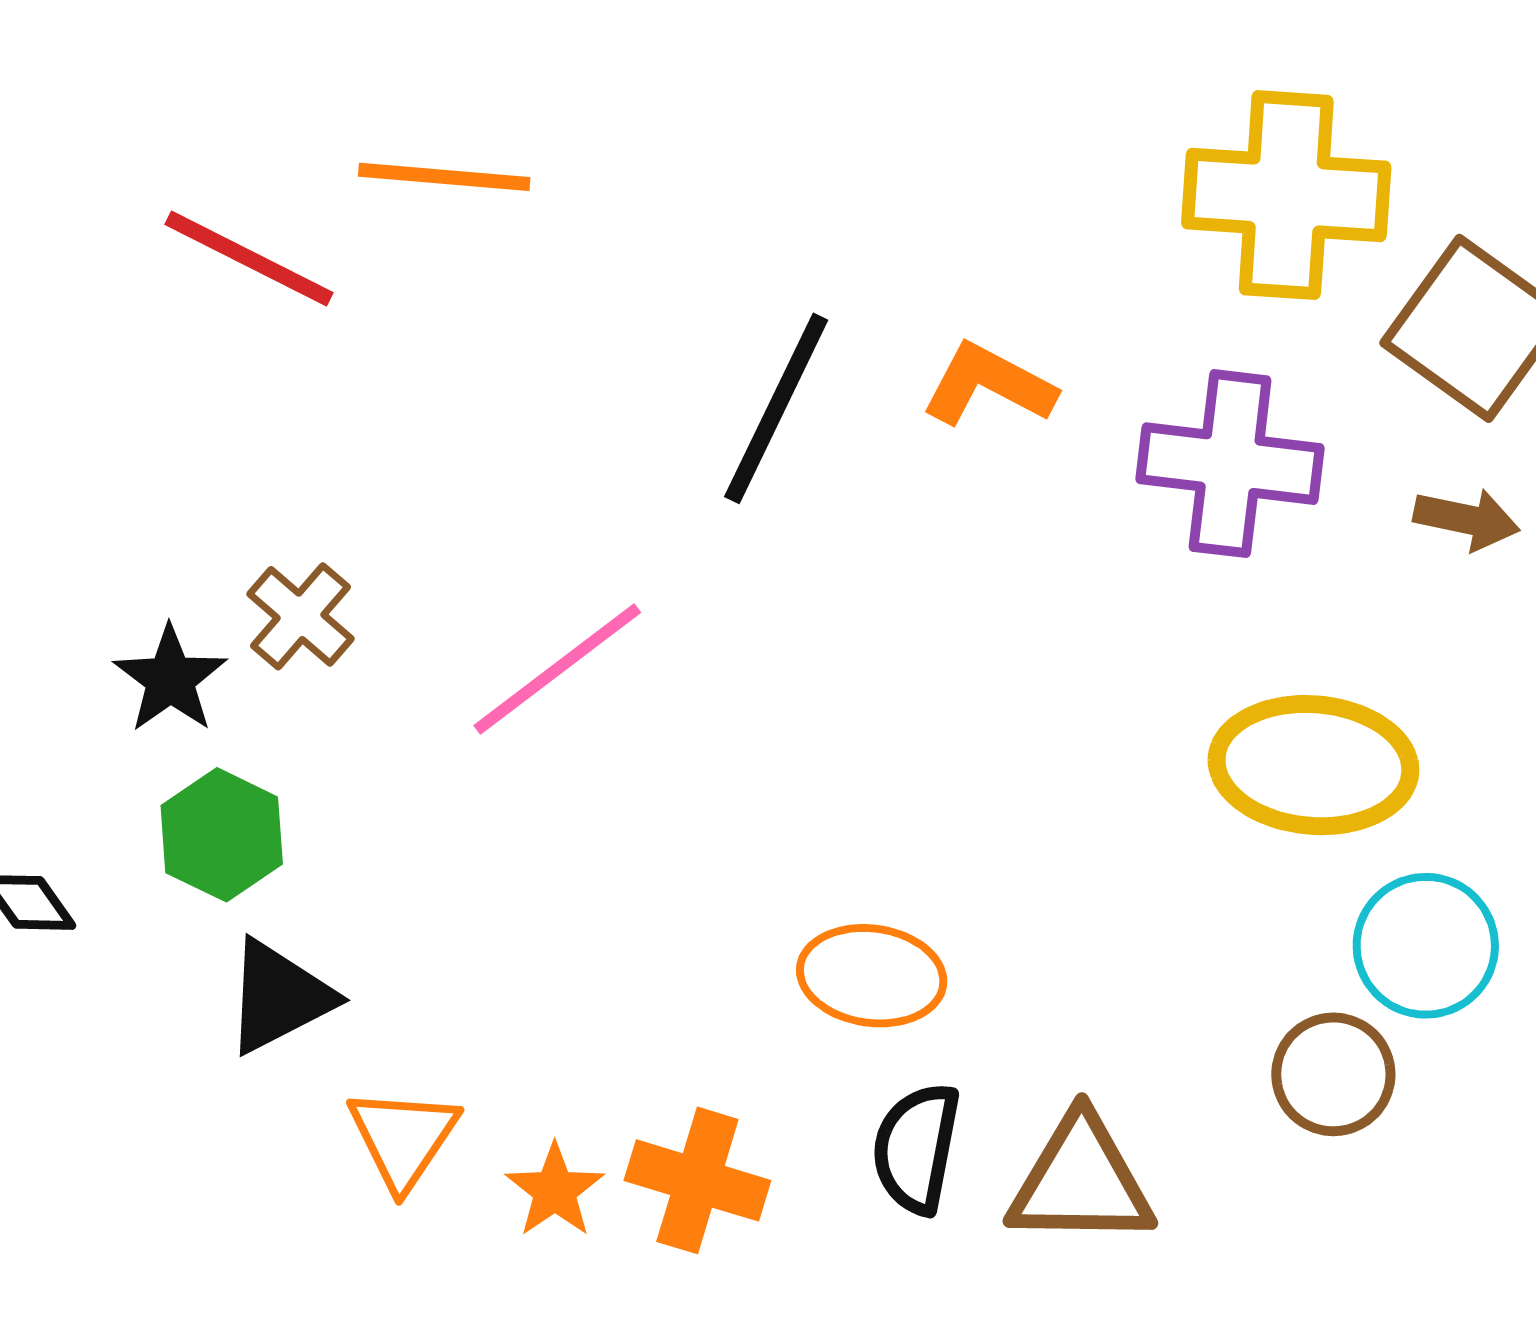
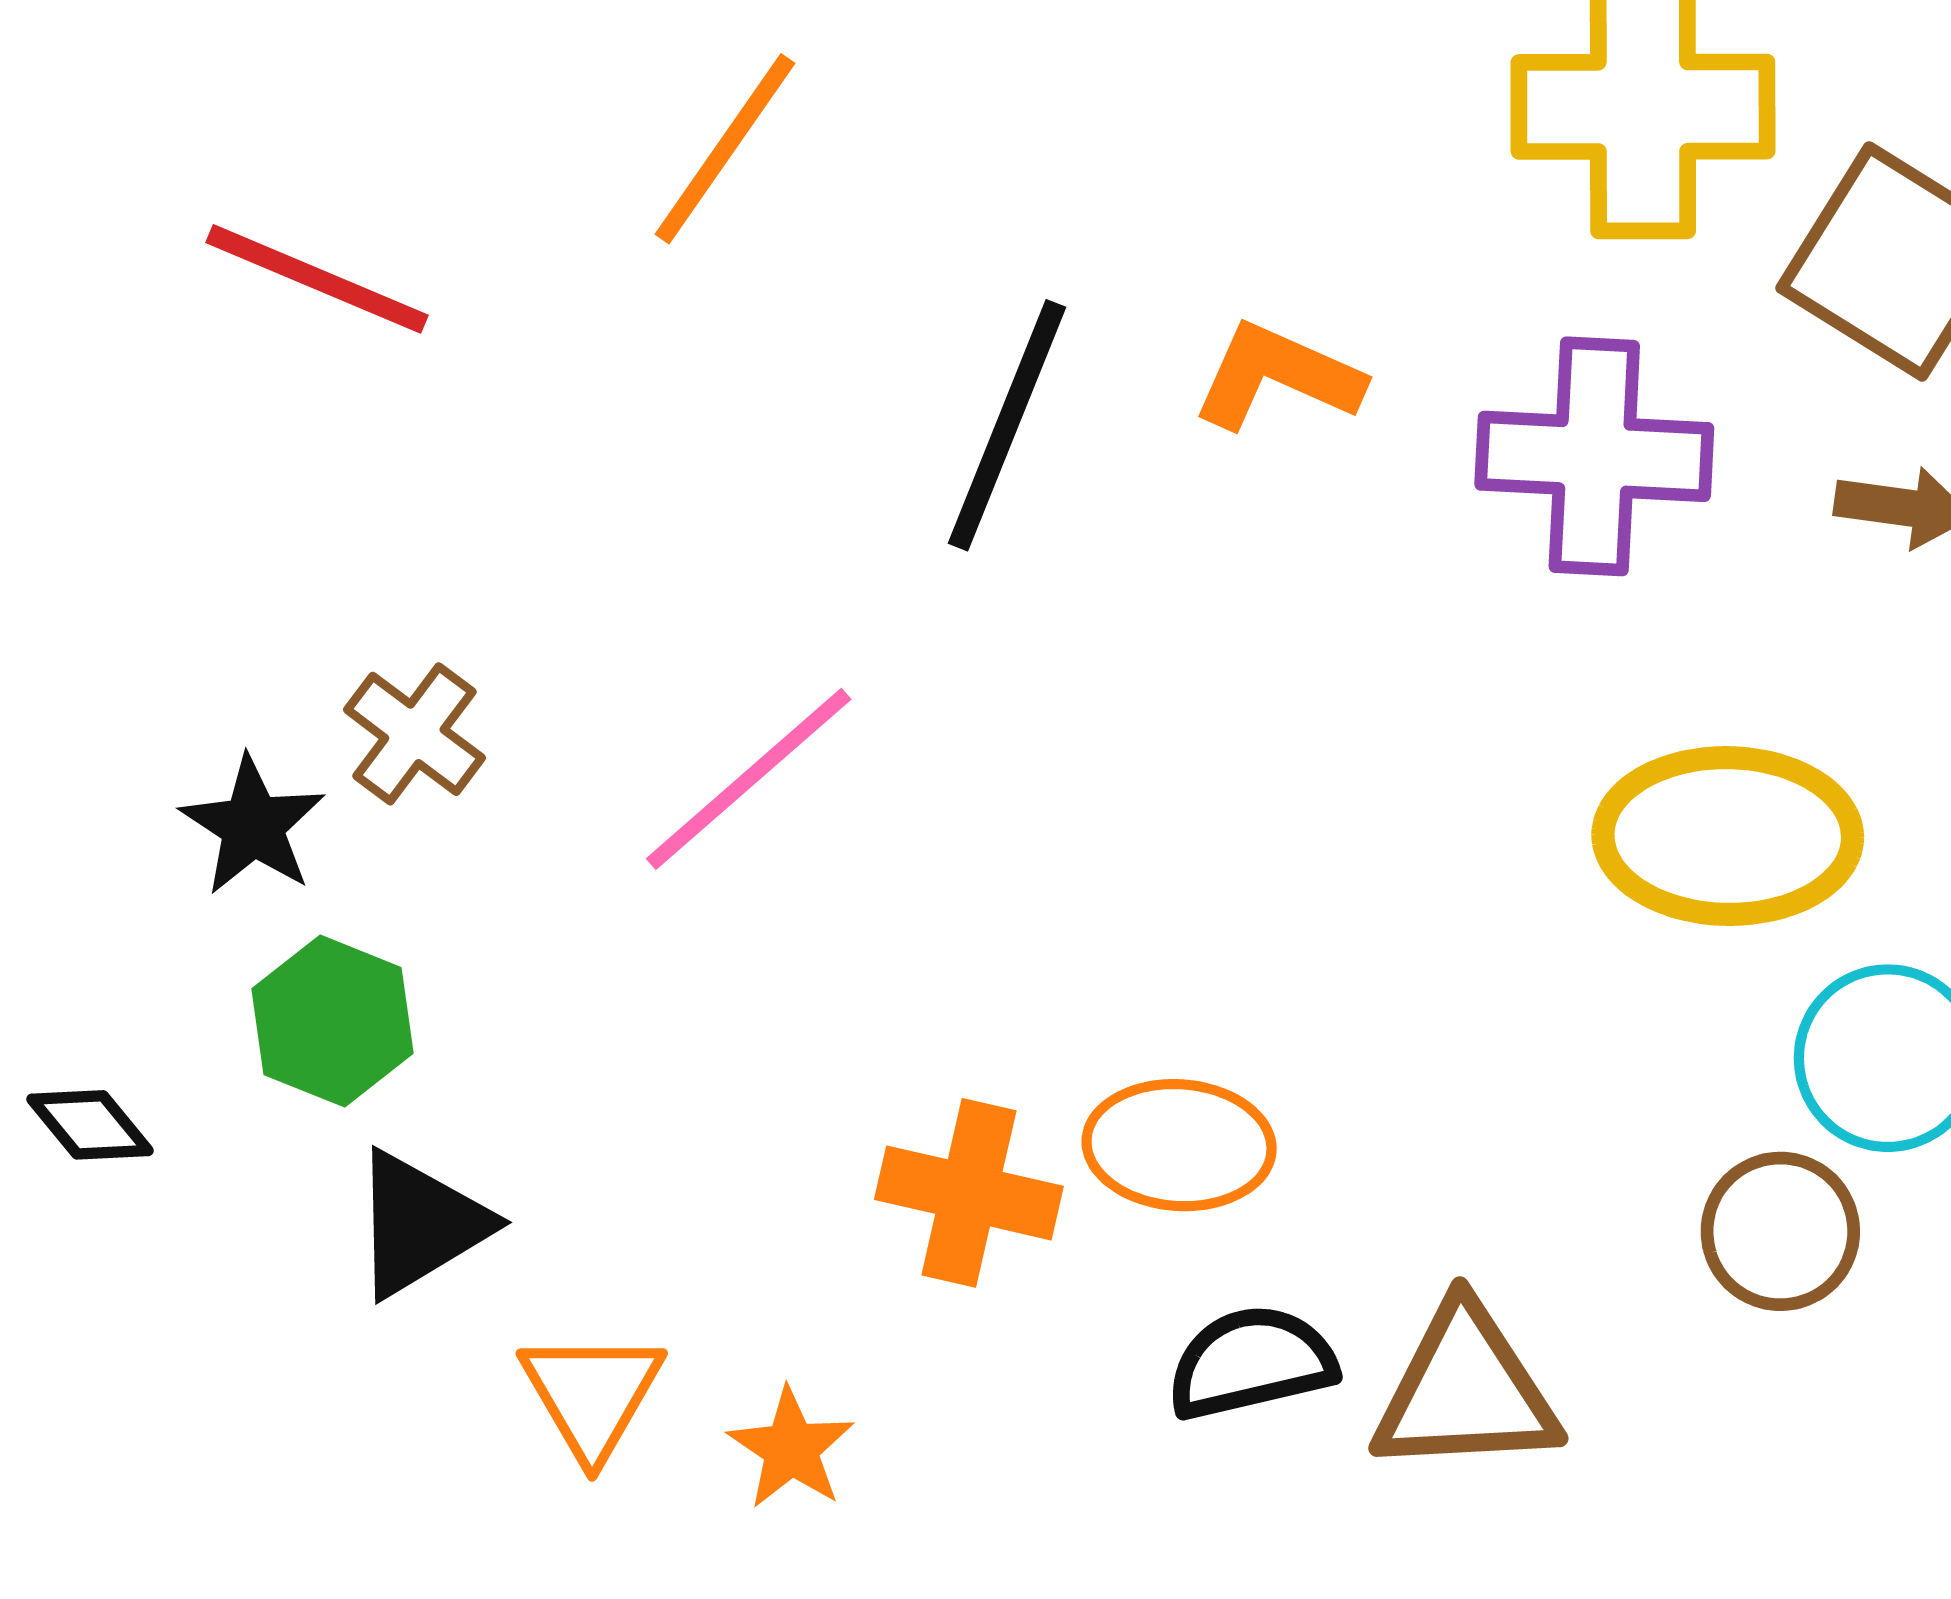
orange line: (444, 177) -> (725, 149), moved, turned -56
black semicircle: (916, 1148) -> (1251, 1362), turned 70
orange cross: (697, 1180) -> (969, 1193), moved

